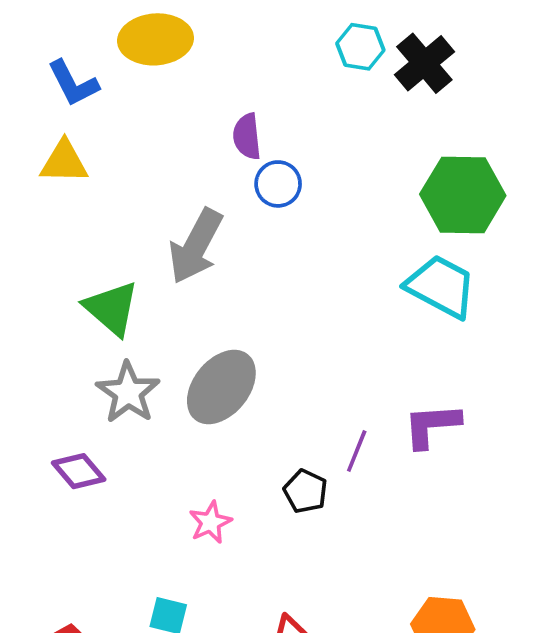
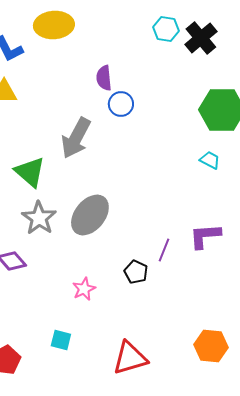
cyan trapezoid: (441, 286) -> (210, 160), size x0.5

